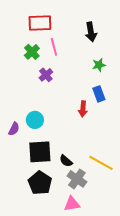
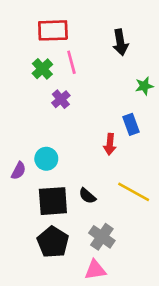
green star: (99, 65) -> (144, 86), moved
black semicircle: (66, 161) -> (87, 196), moved
yellow line: (101, 163) -> (134, 192), moved

